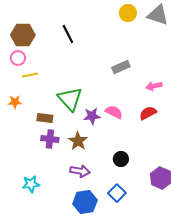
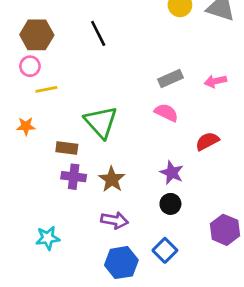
pink arrow: (154, 86) -> (215, 81), moved
pink semicircle: (114, 112) -> (166, 113), moved
purple star: (92, 116) -> (172, 173), moved, turned 30

